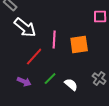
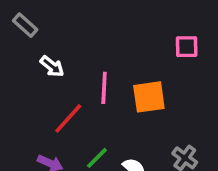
white arrow: (25, 28) -> (52, 66), size x0.6

